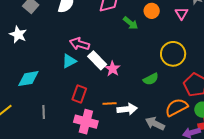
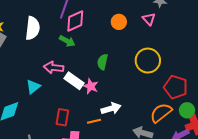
green arrow: (131, 23) -> (67, 41), moved
cyan triangle: (69, 61) -> (33, 87), moved
green semicircle: (151, 79) -> (102, 62), moved, turned 140
white arrow: (127, 109) -> (111, 109), moved

